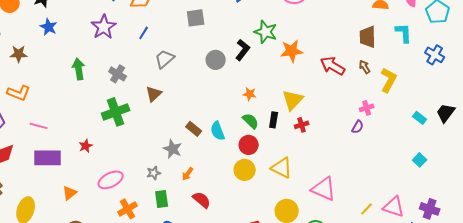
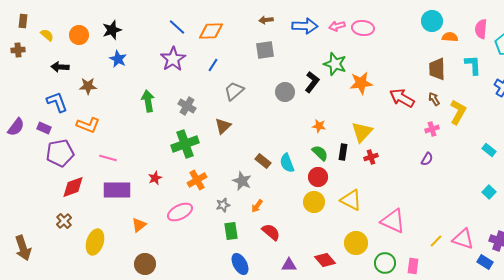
pink cross: (367, 108) -> (432, 129), moved
orange cross: (128, 209) -> (197, 180), moved

